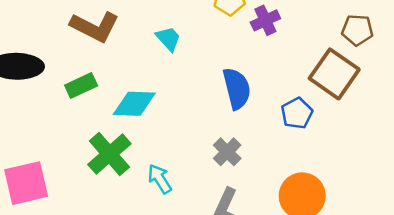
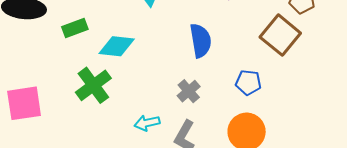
blue pentagon: (297, 113) -> (248, 83), moved, turned 30
cyan arrow: (160, 179) -> (147, 123), moved, turned -75

